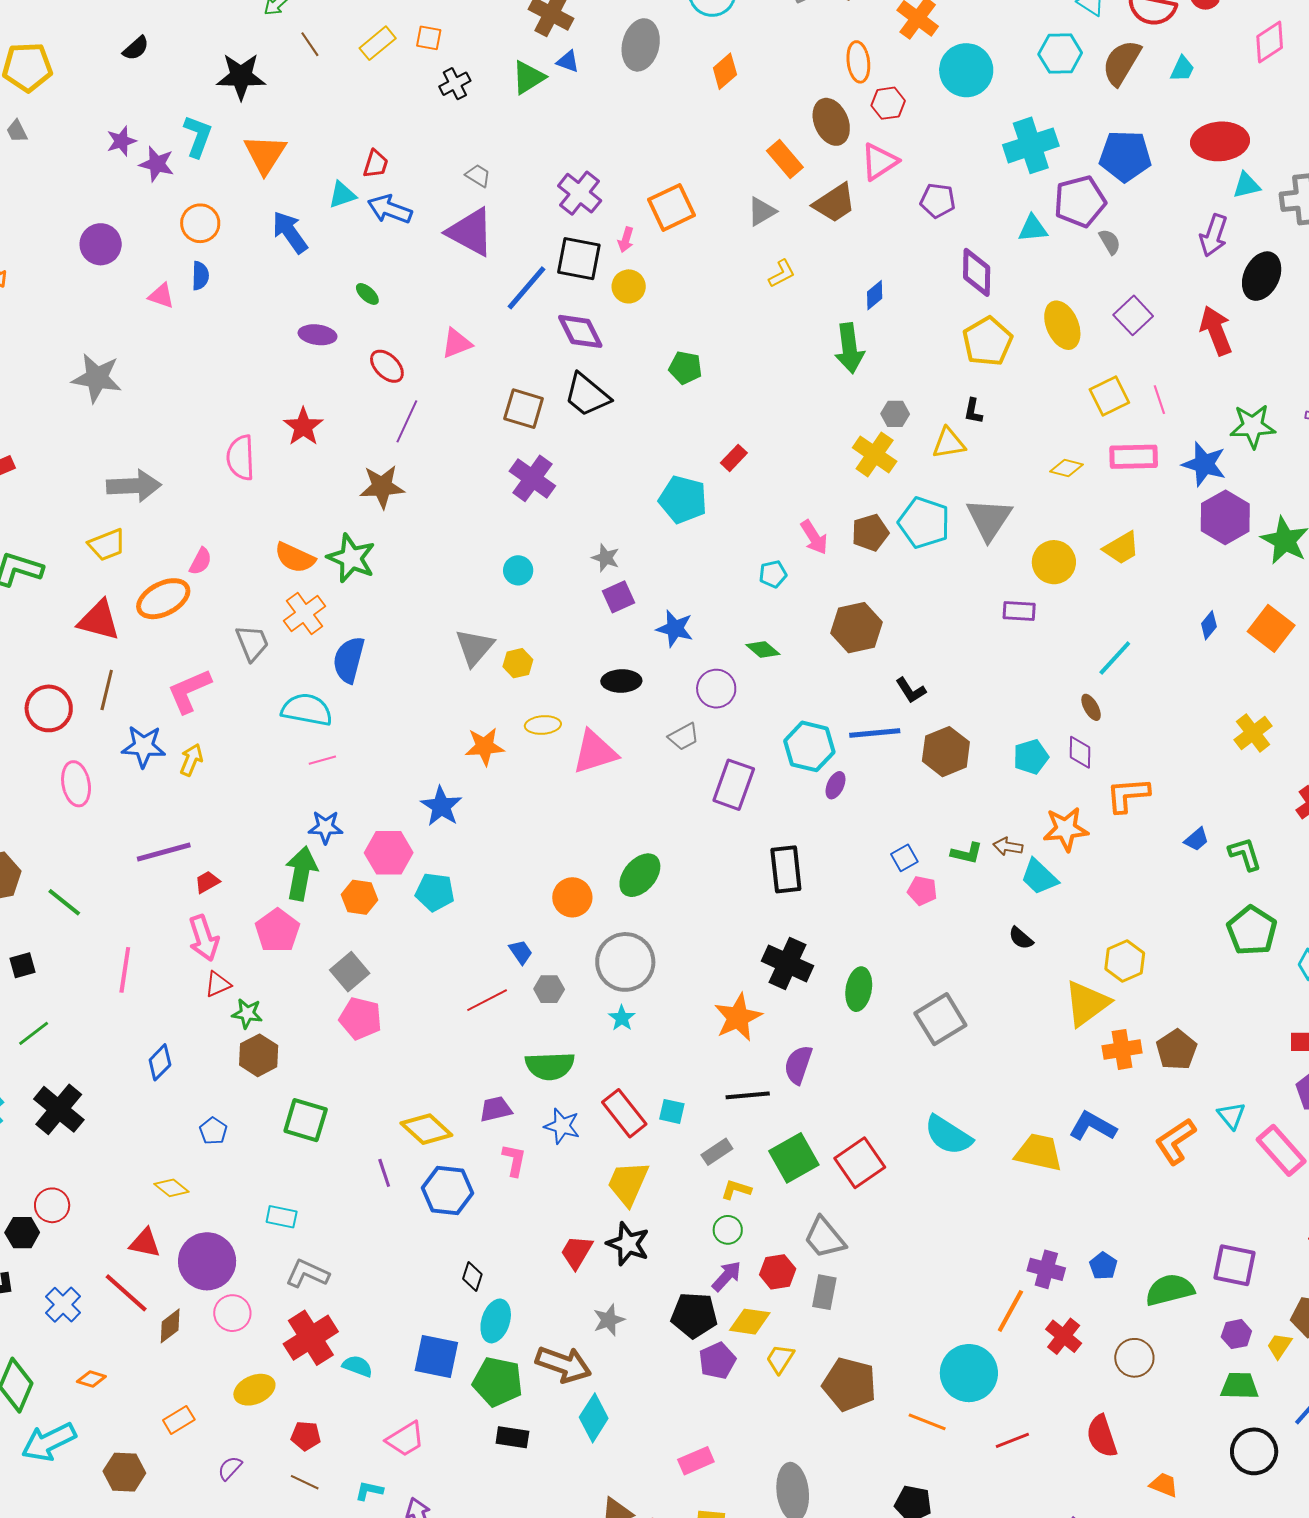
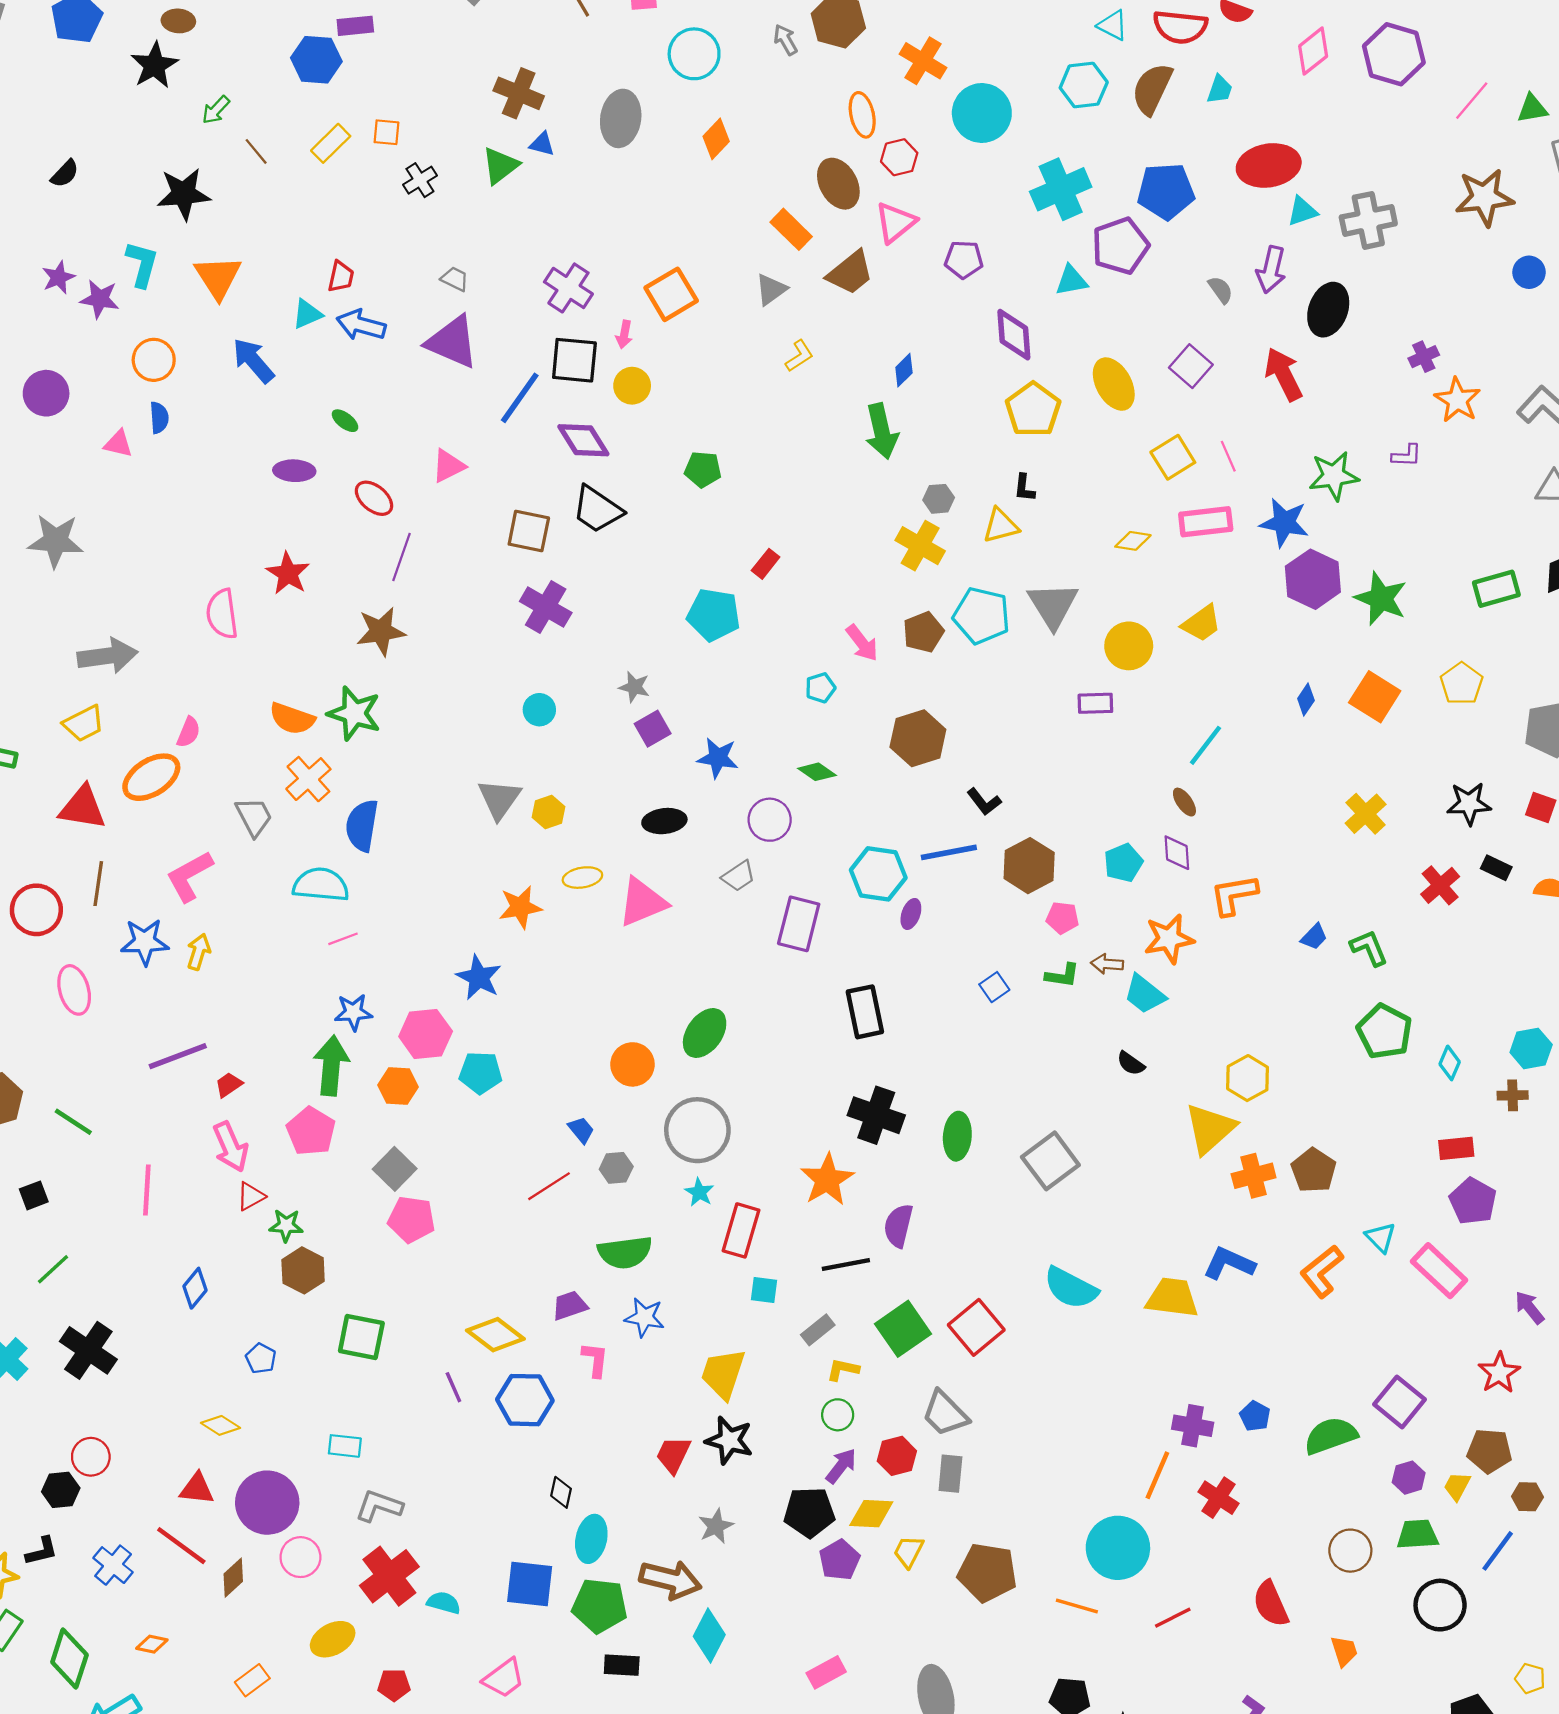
gray semicircle: (1110, 242) -> (1221, 290), moved
pink pentagon: (922, 891) -> (1062, 918), moved
red rectangle: (624, 1113) -> (741, 1230), moved, turned 60
purple square: (1235, 1265) -> (1399, 1402), turned 33
brown circle: (1134, 1358) -> (1350, 1551), moved
orange trapezoid: (1164, 1485) -> (1344, 1651), turned 56

